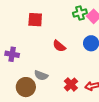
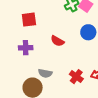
purple cross: (12, 54) -> (26, 48), moved

